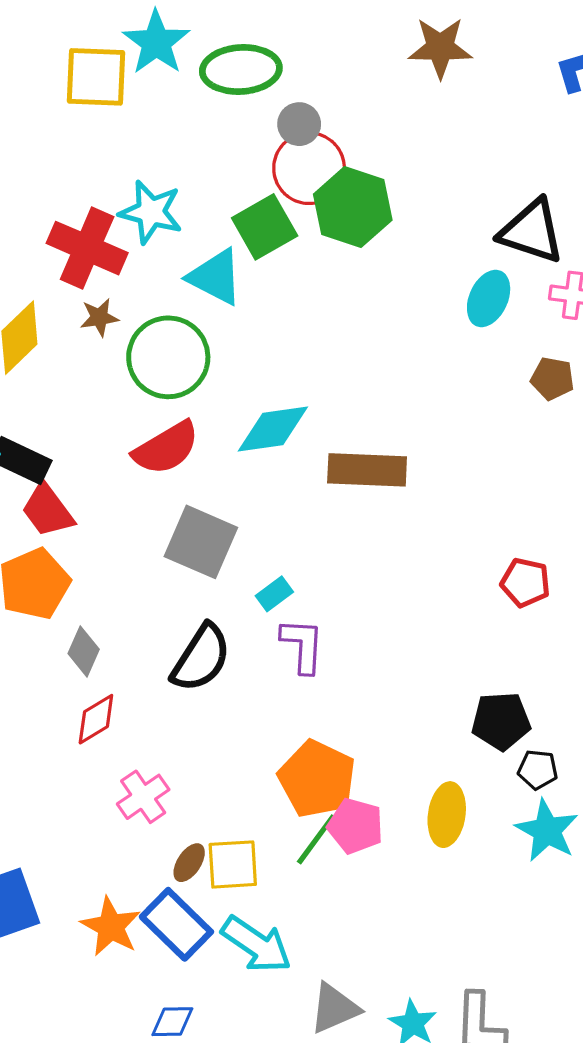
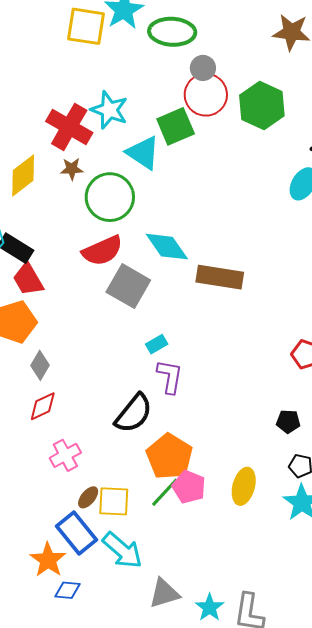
green hexagon: (353, 207) -> (262, 106), moved
cyan diamond: (273, 429) -> (167, 247), turned 57
gray square: (201, 542) -> (128, 286), moved
black semicircle: (201, 658) -> (134, 413), moved
black pentagon: (501, 721) -> (288, 421), moved, size x0.7
orange star: (111, 927) -> (48, 560), moved

